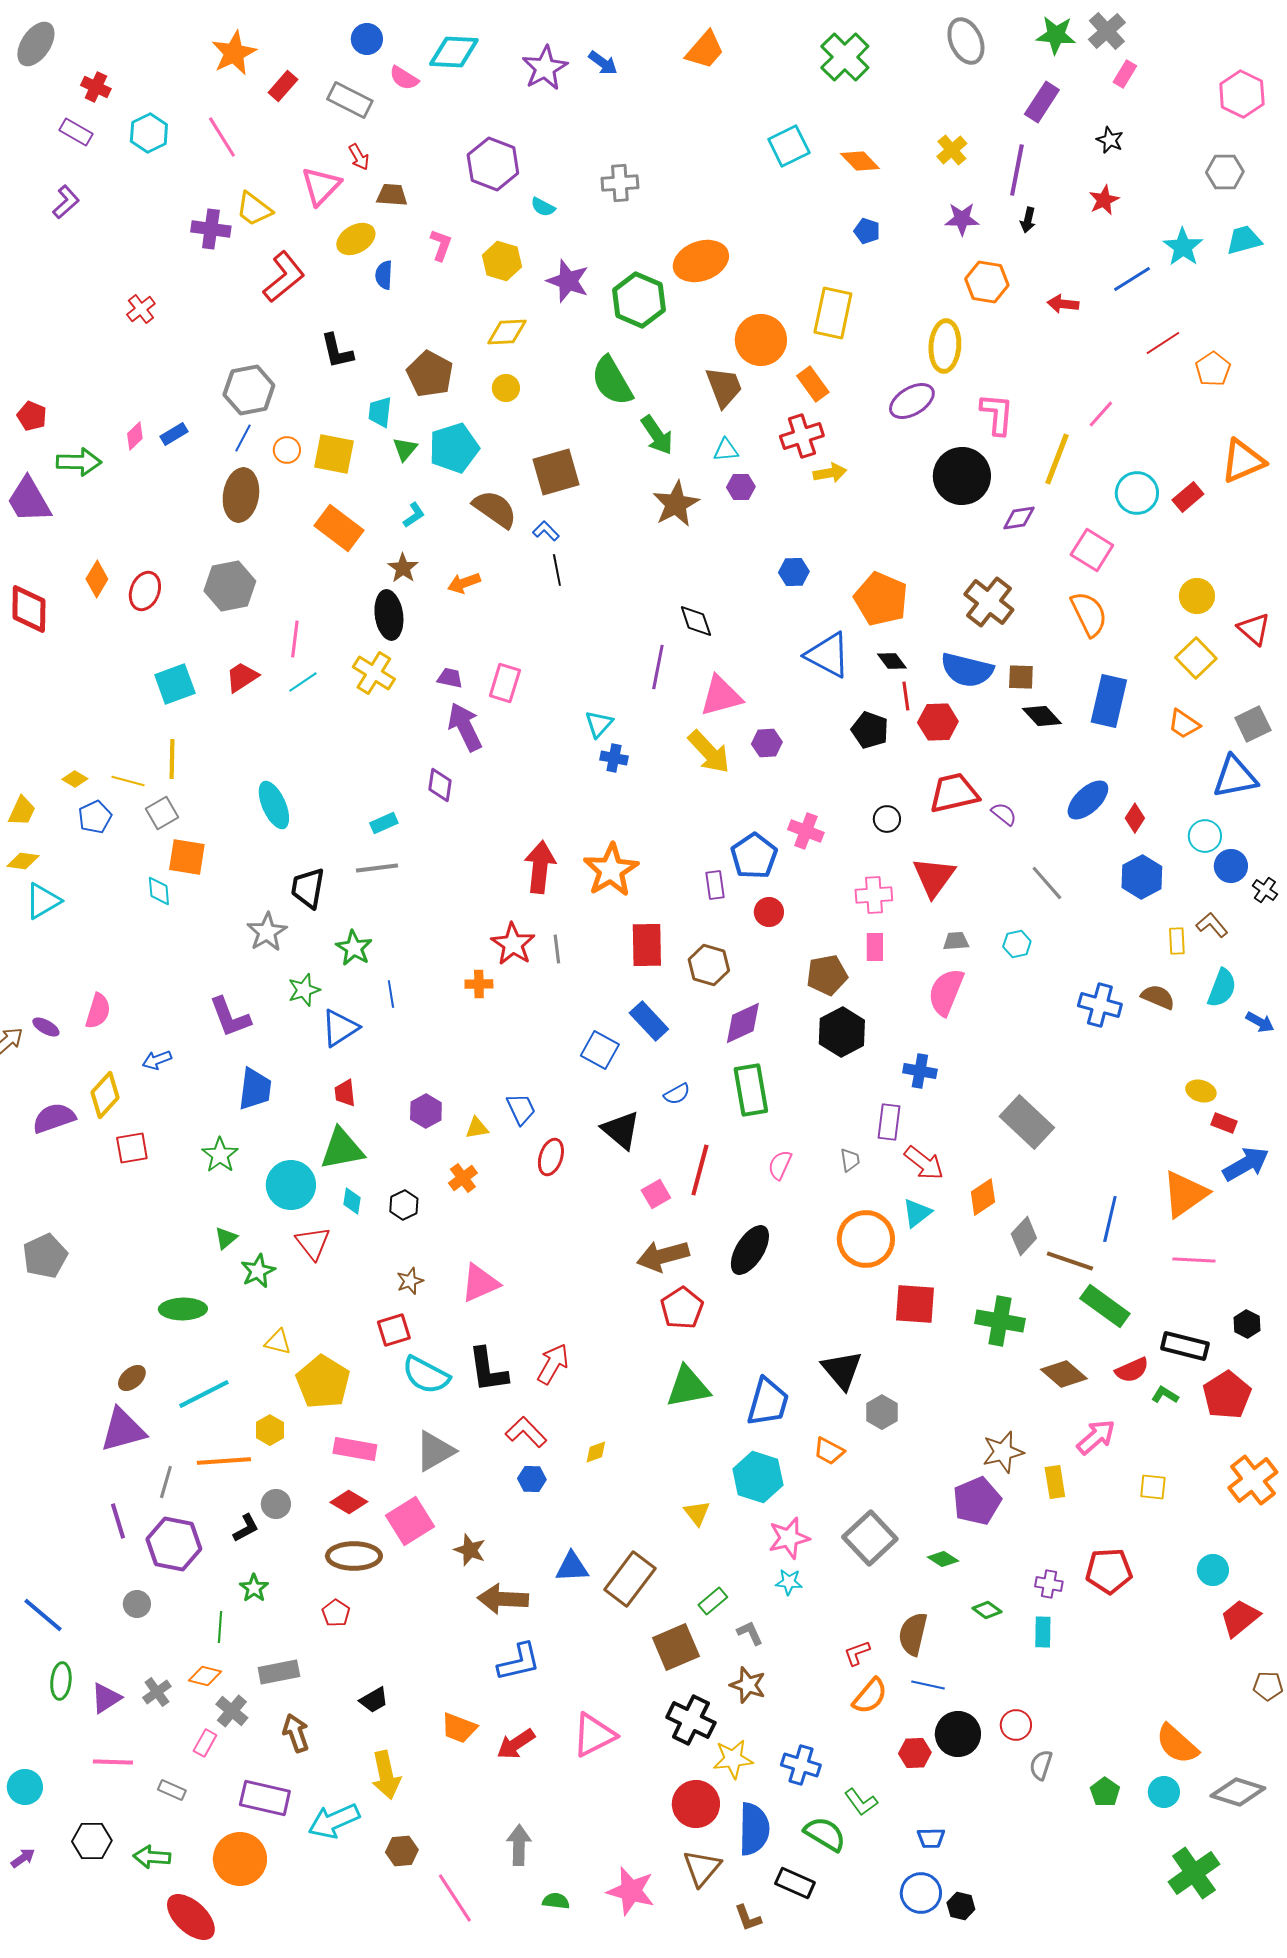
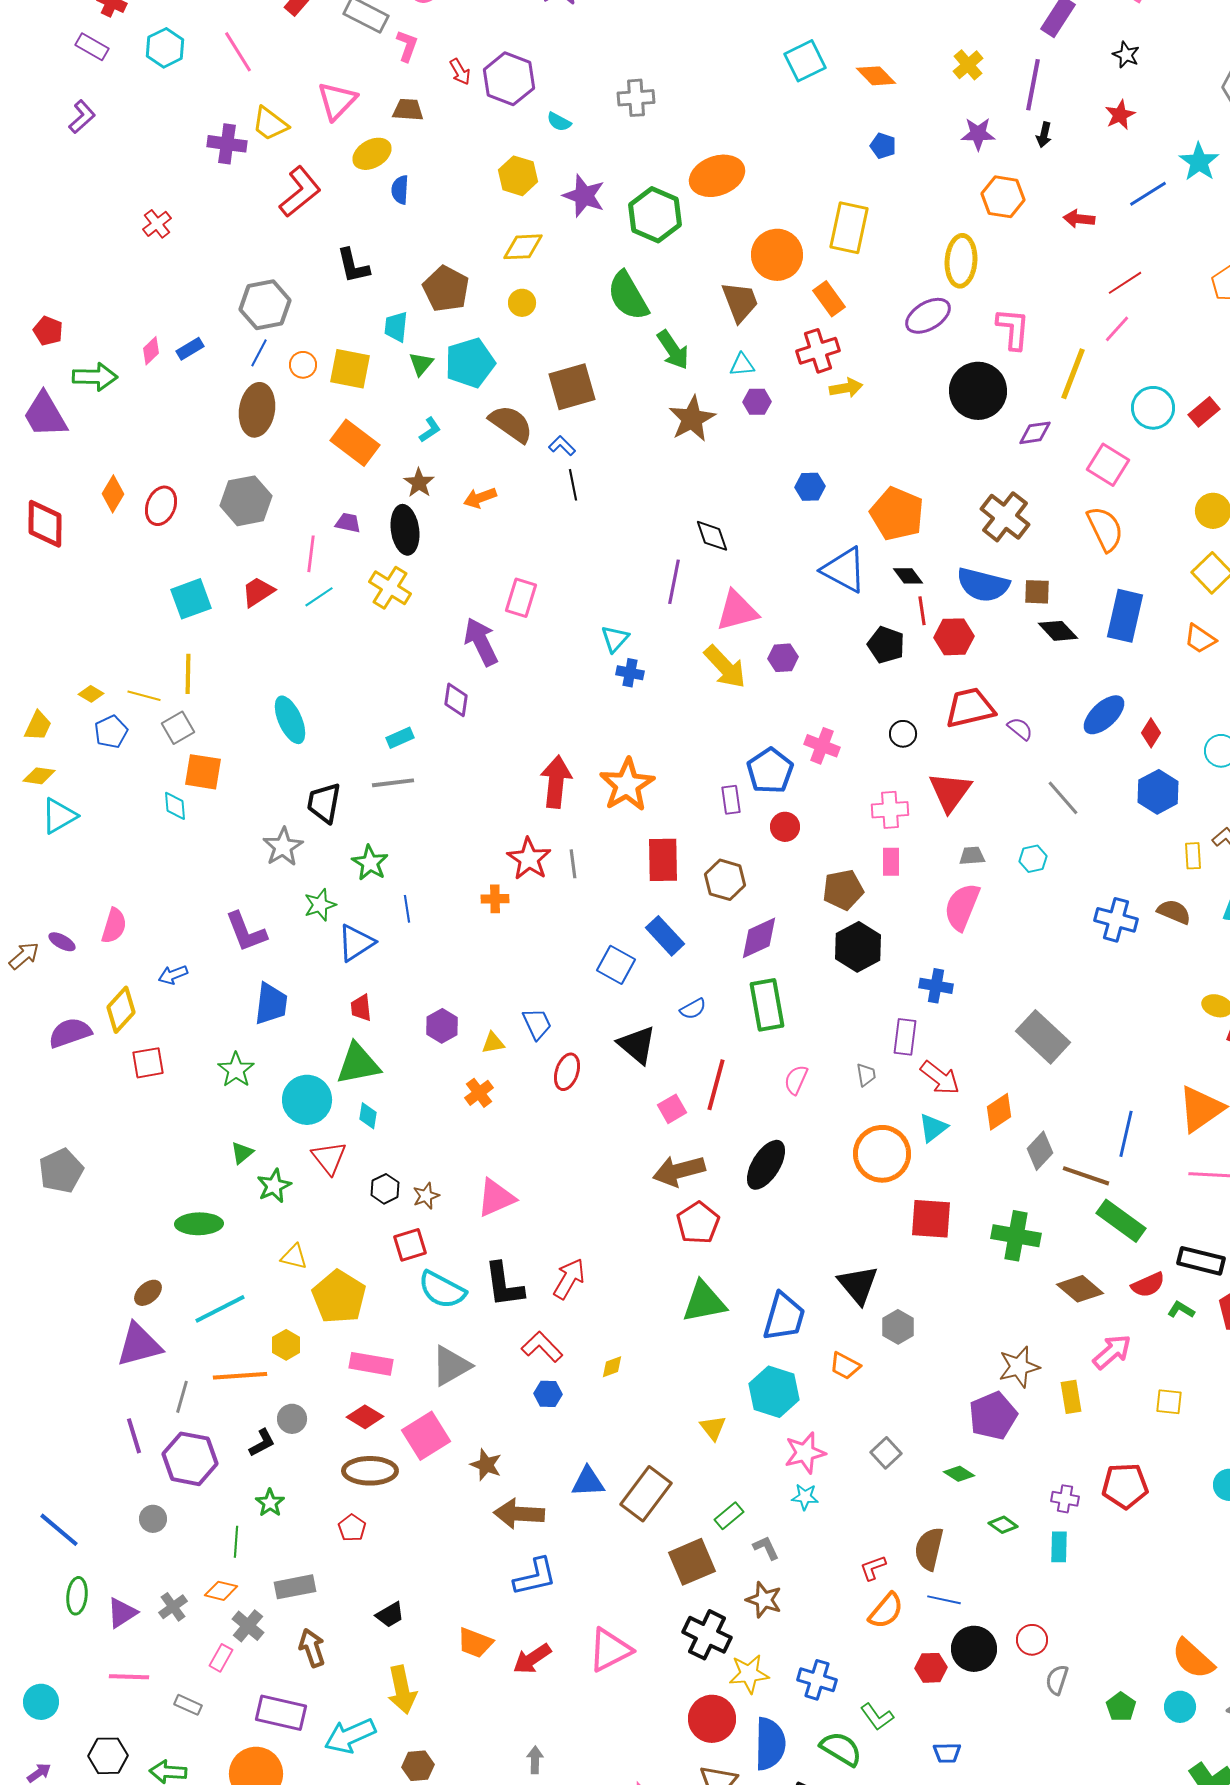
red arrow: (359, 157) -> (460, 72), moved
pink L-shape: (441, 245) -> (407, 46), moved
red line: (1163, 343) -> (1125, 283), moved
purple trapezoid: (450, 678) -> (348, 523), moved
black hexagon: (404, 1205) -> (385, 1189), moved
gray square: (870, 1538) -> (886, 1453), size x0.6
gray arrow: (519, 1845) -> (535, 1760), size x0.7

